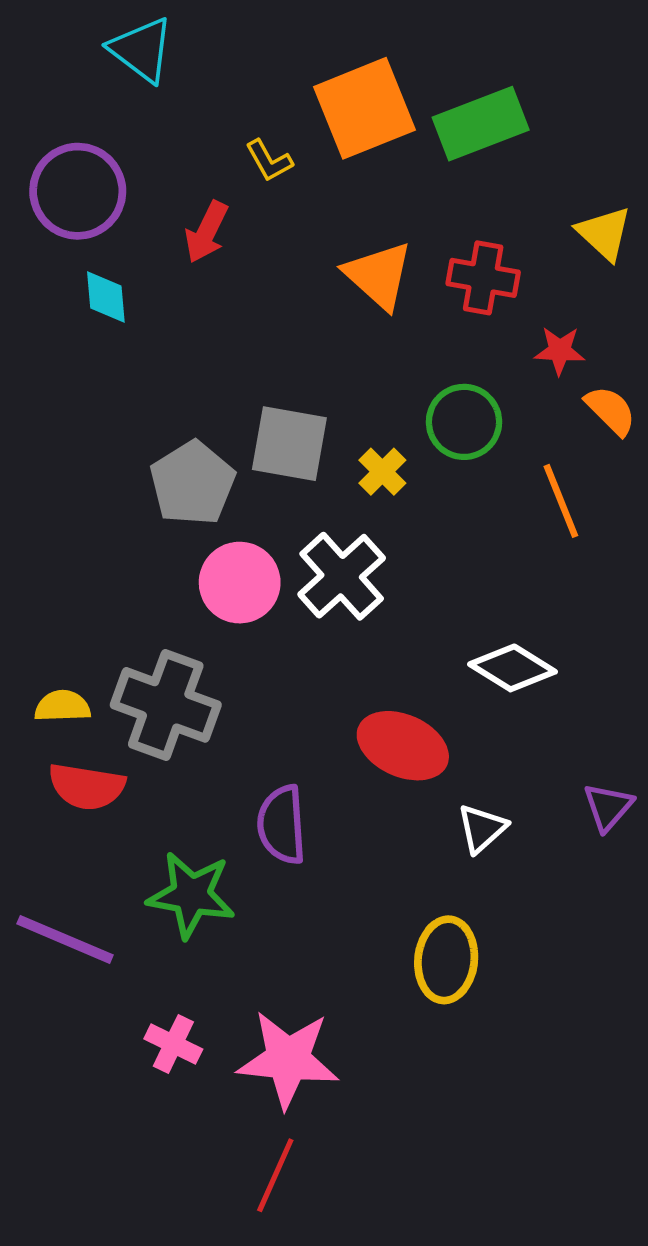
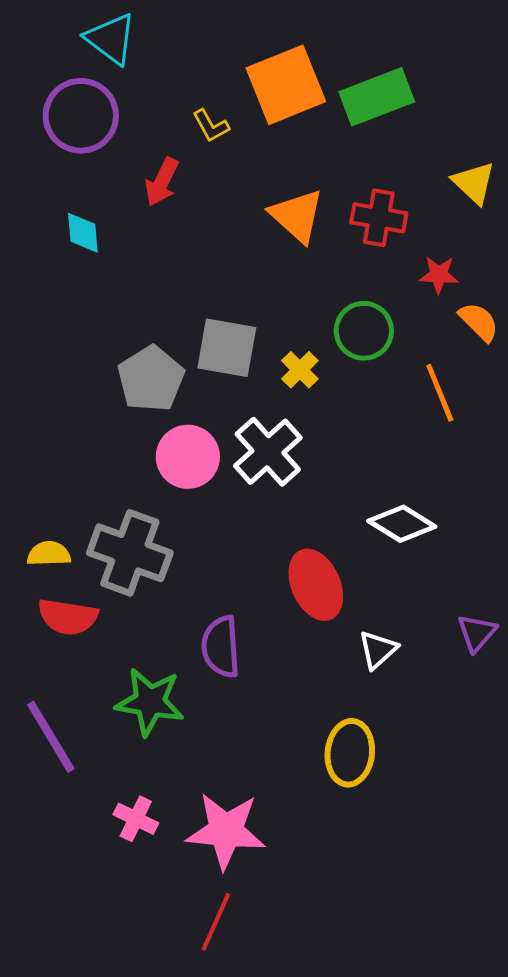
purple circle: (78, 191) -> (81, 116), moved
red ellipse: (403, 746) -> (316, 585), turned 42
purple line: (65, 939) -> (51, 737), turned 36

